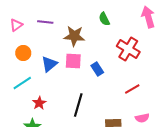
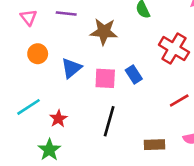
pink triangle: (16, 25) -> (29, 17), turned -32
pink square: (73, 61) -> (105, 78), moved
cyan line: (22, 83) -> (29, 107), moved

